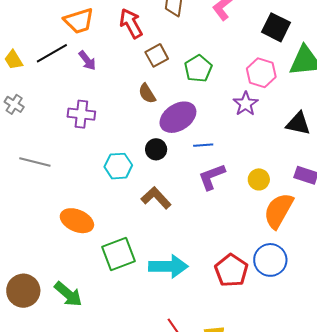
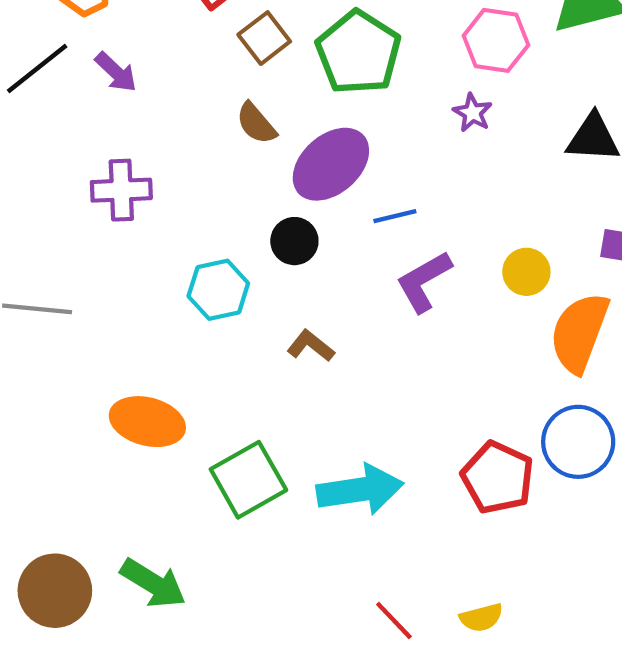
green pentagon: (198, 69) -> (358, 53), size x1.4
purple star: (246, 104) -> (473, 113), size x0.7
brown L-shape: (156, 198) -> (311, 346), size x0.7

